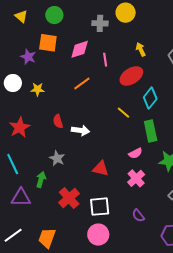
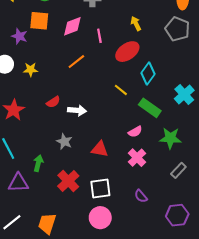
red semicircle: (58, 121) -> (53, 102), turned -104
green rectangle: (151, 131) -> (150, 108), turned -40
gray star: (57, 158) -> (64, 142), moved

